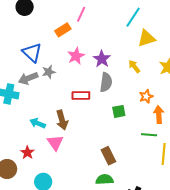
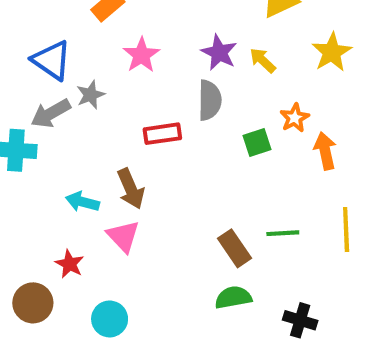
purple star: (102, 59) -> (219, 53), moved
green square: (119, 111) -> (257, 143), moved
green line: (149, 135) -> (283, 233), moved

